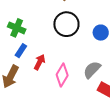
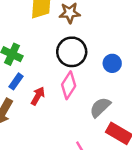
pink diamond: (62, 75) -> (69, 85), moved

